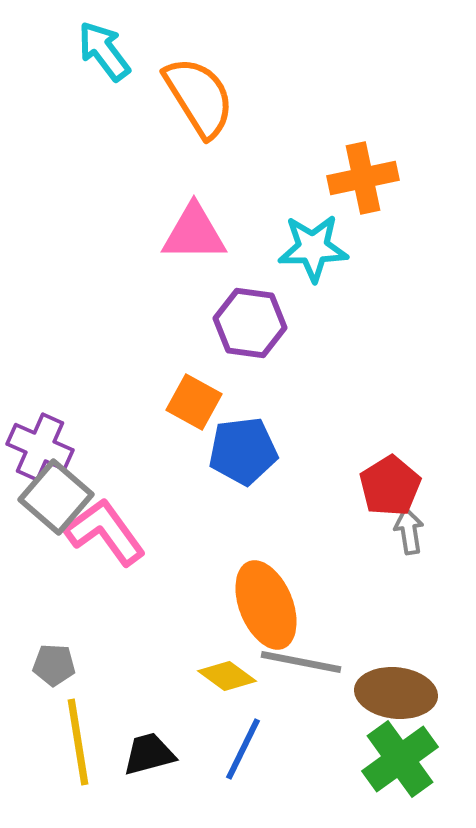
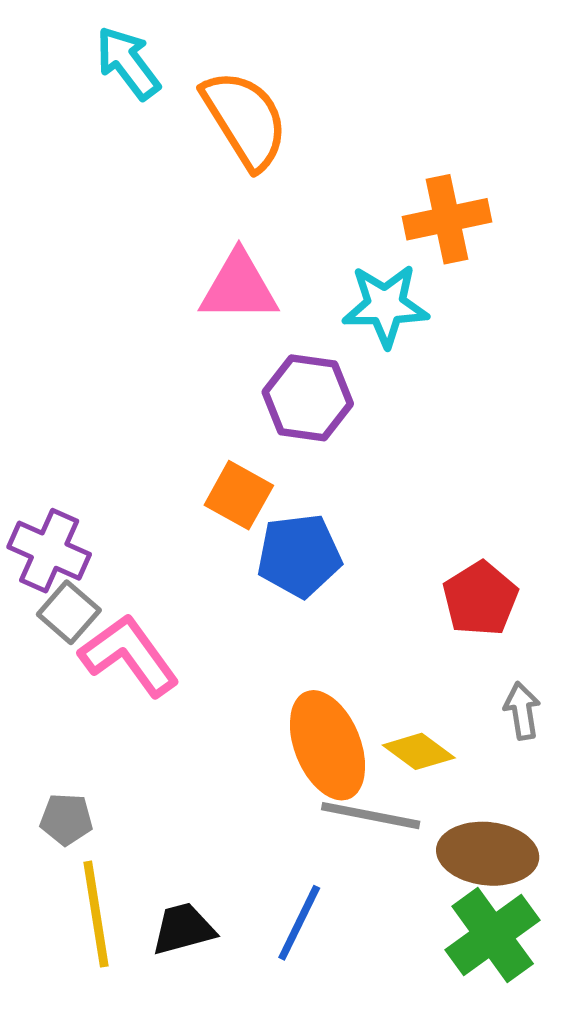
gray square: (56, 497) -> (69, 612), size x0.7
gray arrow: (409, 531) -> (522, 711), moved
yellow diamond: (227, 676) -> (419, 751), moved

